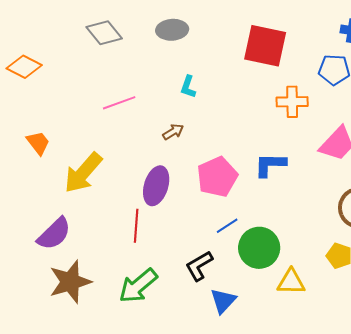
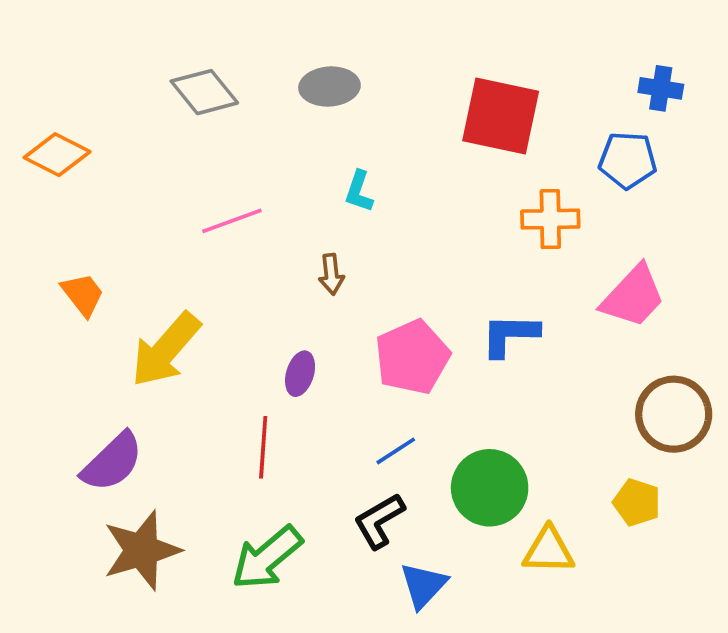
brown arrow: (173, 132) -> (331, 274), turned 115
purple ellipse: (156, 186) -> (300, 374), size x0.6
blue line: (227, 226) -> (396, 451), moved

